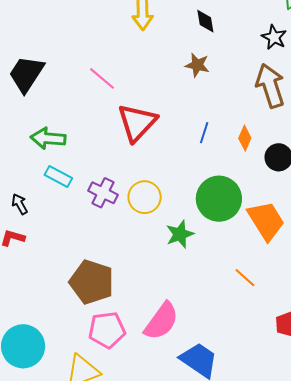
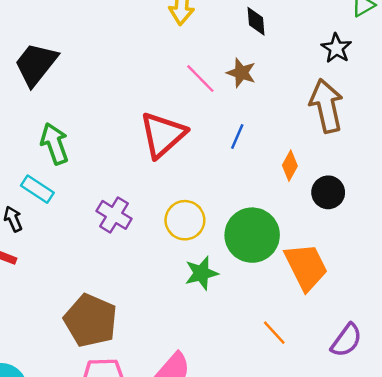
pink line: (102, 78) -> (200, 79), moved
blue line: (204, 133) -> (237, 136), moved
green arrow: (48, 138) -> (54, 144), turned 60
cyan rectangle: (58, 177) -> (37, 189), moved
yellow circle: (145, 197) -> (185, 220), moved

